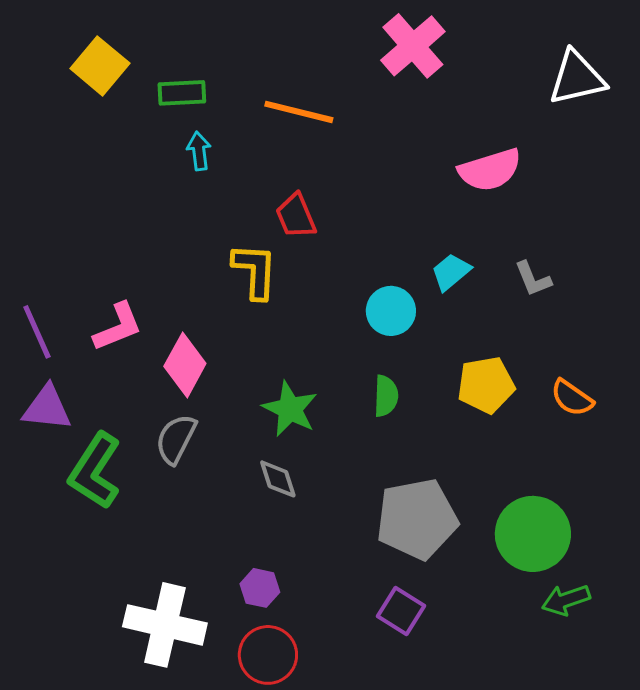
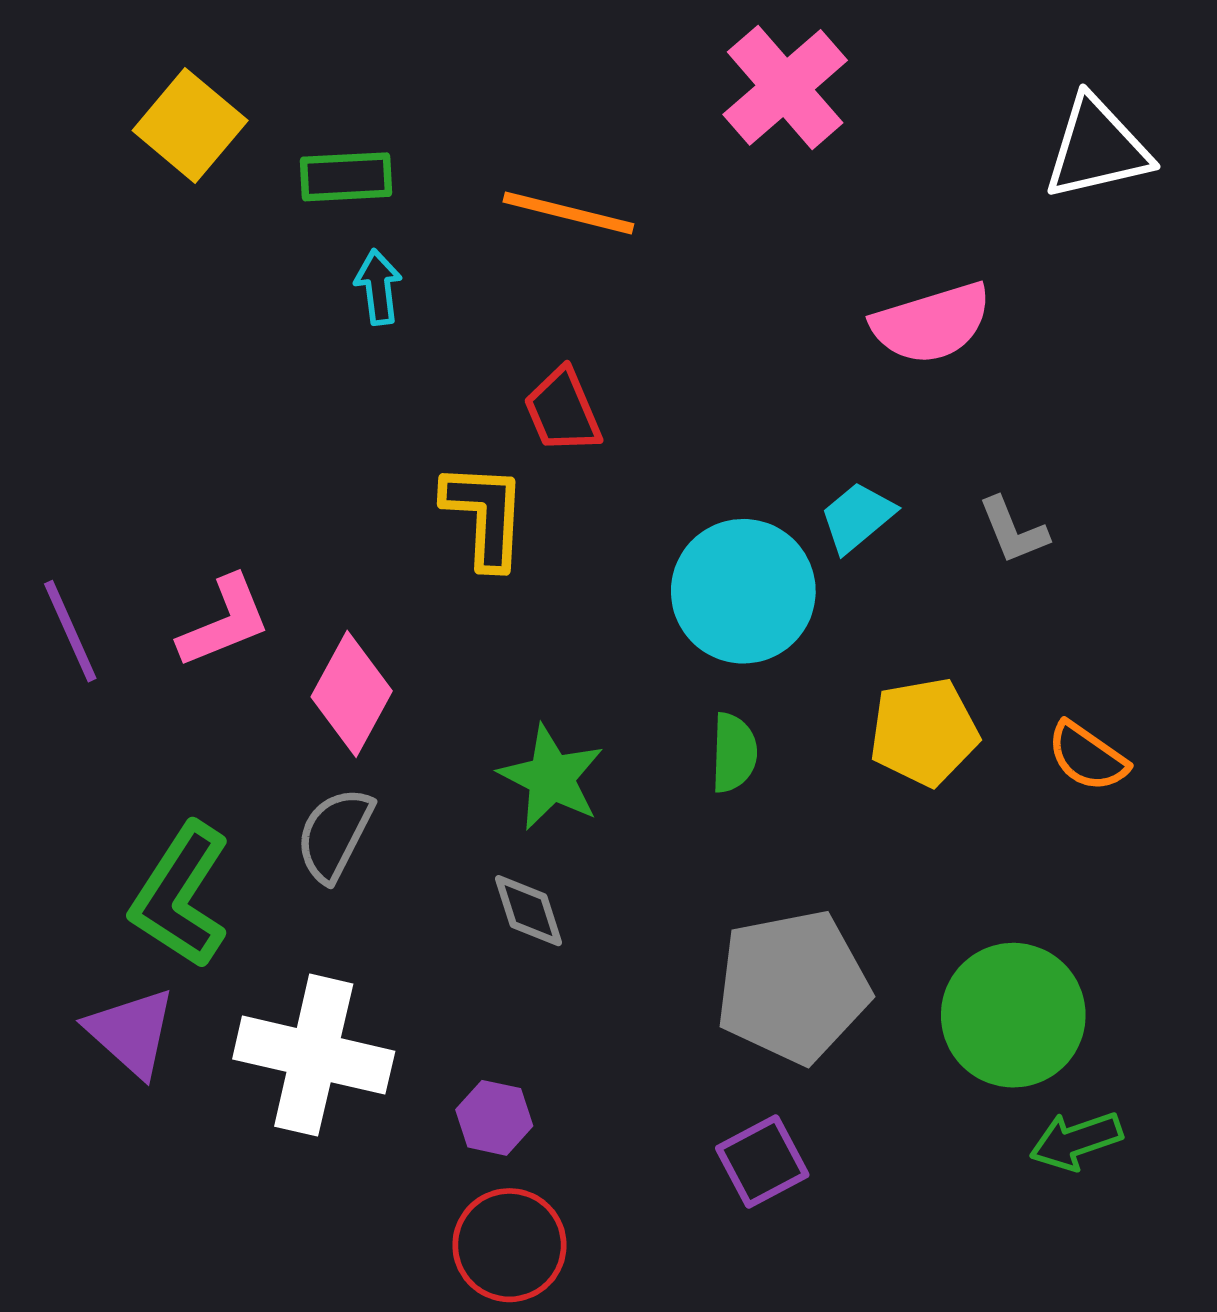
cyan circle: (391, 311) -> (743, 591), size x1.5
purple triangle: (47, 408) -> (131, 1032), moved, turned 36
purple square: (401, 611) -> (762, 1162), turned 30
white cross: (165, 625) -> (314, 1055), moved

